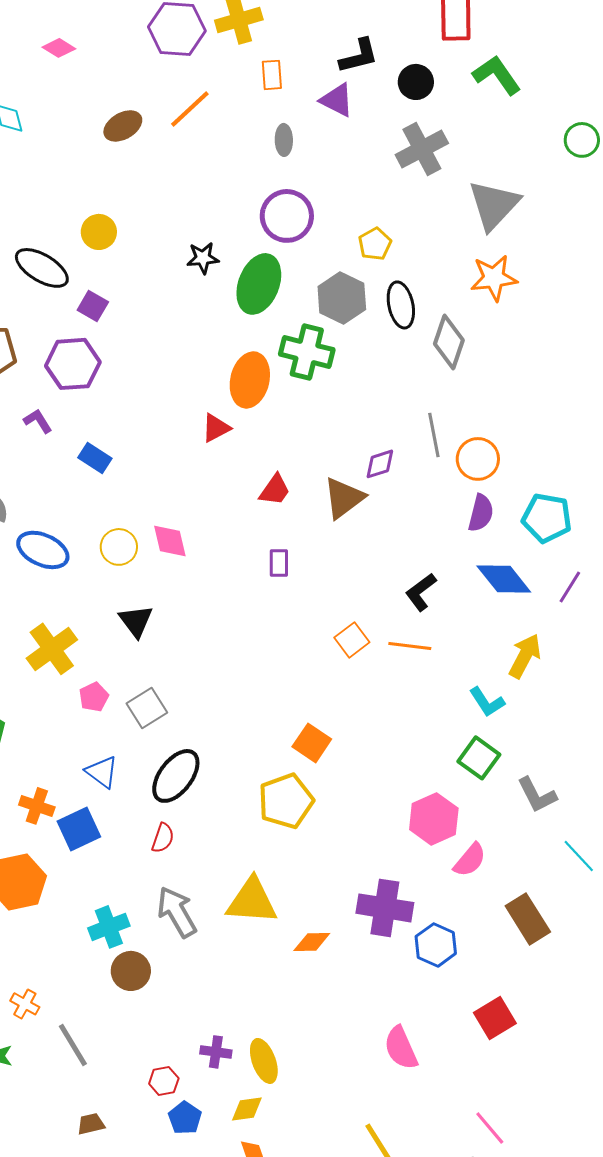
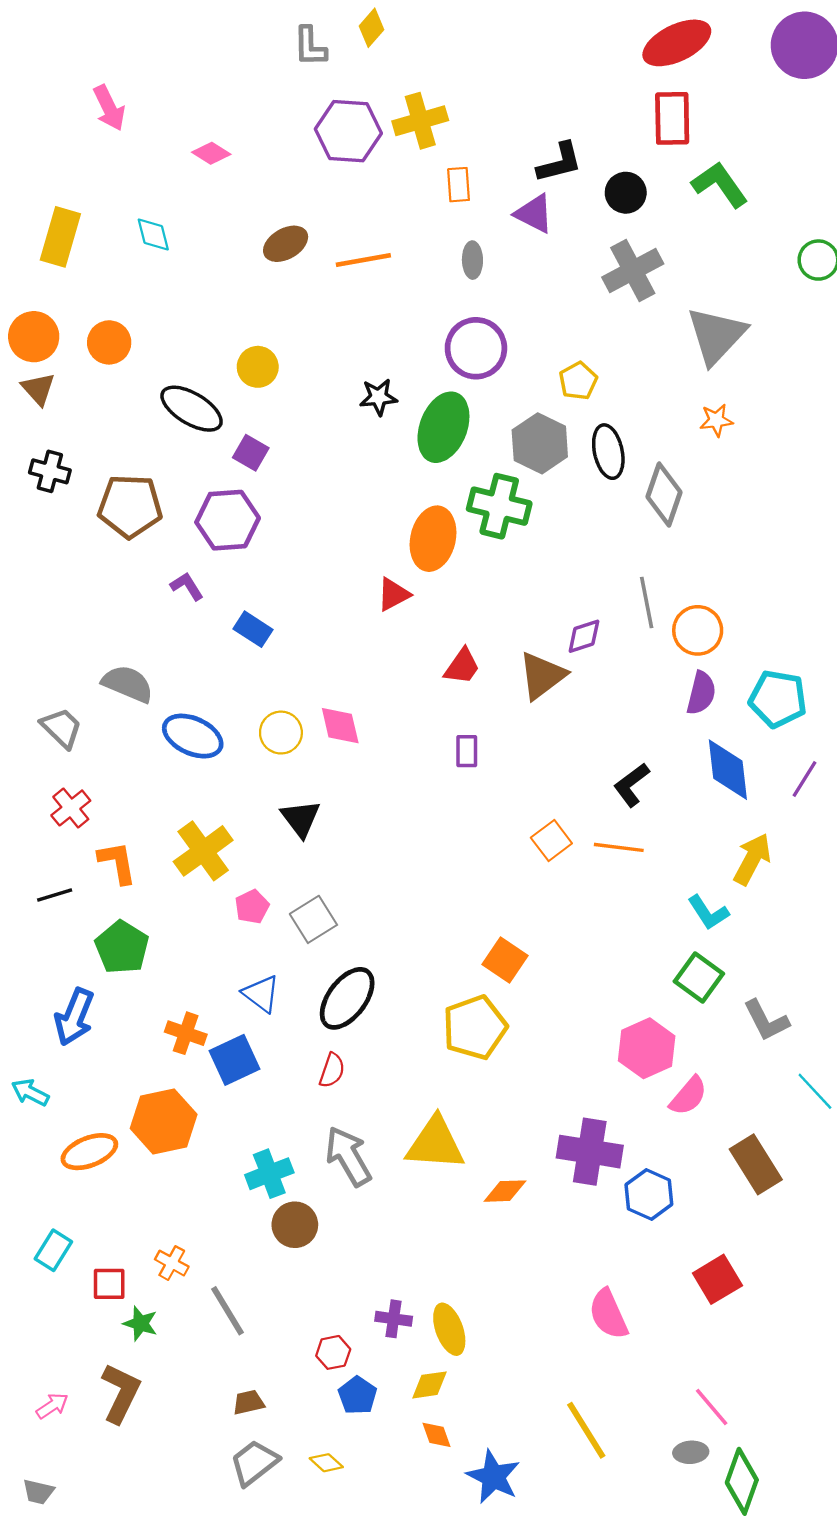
orange line: (190, 109) -> (363, 260), moved, turned 33
orange star: (494, 278) -> (716, 420), size x0.6
blue diamond: (504, 579) -> (728, 770), turned 32

